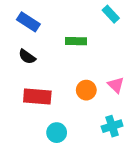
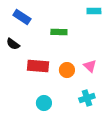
cyan rectangle: (111, 14) -> (94, 11), moved, turned -48
black semicircle: (27, 57) -> (13, 44), moved
red rectangle: (37, 97) -> (38, 66), moved

